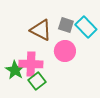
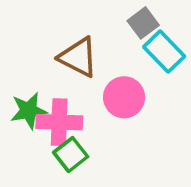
gray square: (66, 25) -> (143, 23), moved, turned 35
green star: (15, 70) -> (29, 111), moved, turned 30

